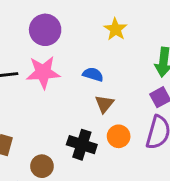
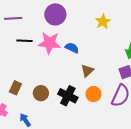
blue semicircle: (93, 74) -> (72, 48), moved
brown circle: (42, 166) -> (41, 93), moved

